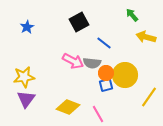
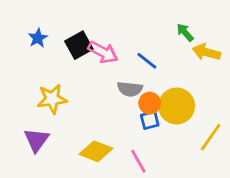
green arrow: (132, 15) -> (185, 32), moved
black square: (79, 22) -> (79, 45), moved
pink arrow: (73, 61) -> (103, 52), moved
yellow star: (24, 77) -> (52, 99), moved

